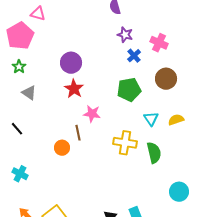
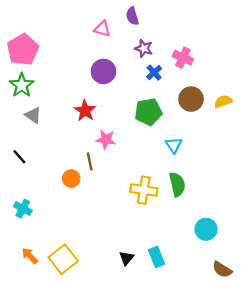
pink triangle: (38, 14) -> (102, 29), moved
purple circle: (71, 63) -> (103, 71), moved
green star: (19, 67) -> (22, 85), size x1.5
yellow semicircle: (176, 120) -> (223, 101), moved
yellow cross: (125, 143) -> (144, 190), moved

